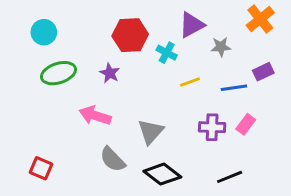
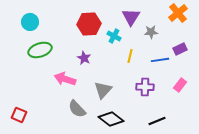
purple triangle: (192, 25) -> (131, 17), turned -30
purple star: (110, 73) -> (84, 58), moved
yellow line: (190, 82) -> (130, 56), turned -56
pink rectangle: (246, 124) -> (180, 85), moved
red square: (41, 168) -> (19, 115), moved

